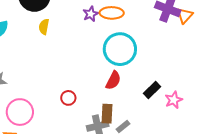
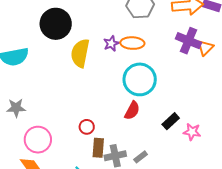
yellow semicircle: (44, 27) -> (80, 53), moved, size x1.8
pink star: (174, 100) -> (192, 132), turned 30
brown rectangle: (107, 114) -> (98, 148), moved

